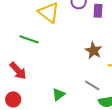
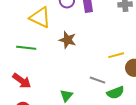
brown star: (93, 51) -> (67, 40), moved

